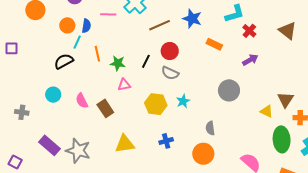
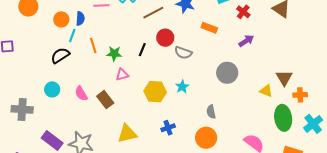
gray semicircle: (170, 73) -> (183, 53), moved
gray cross: (22, 112) -> (22, 109), size x1.5

